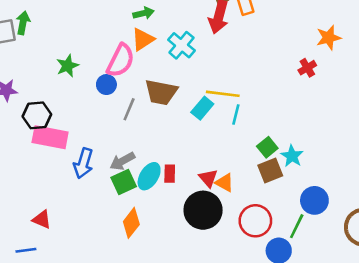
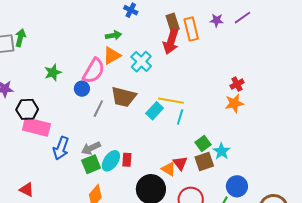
orange star: (329, 38) -> (234, 103), moved
red triangle: (208, 178) -> (180, 163), moved

